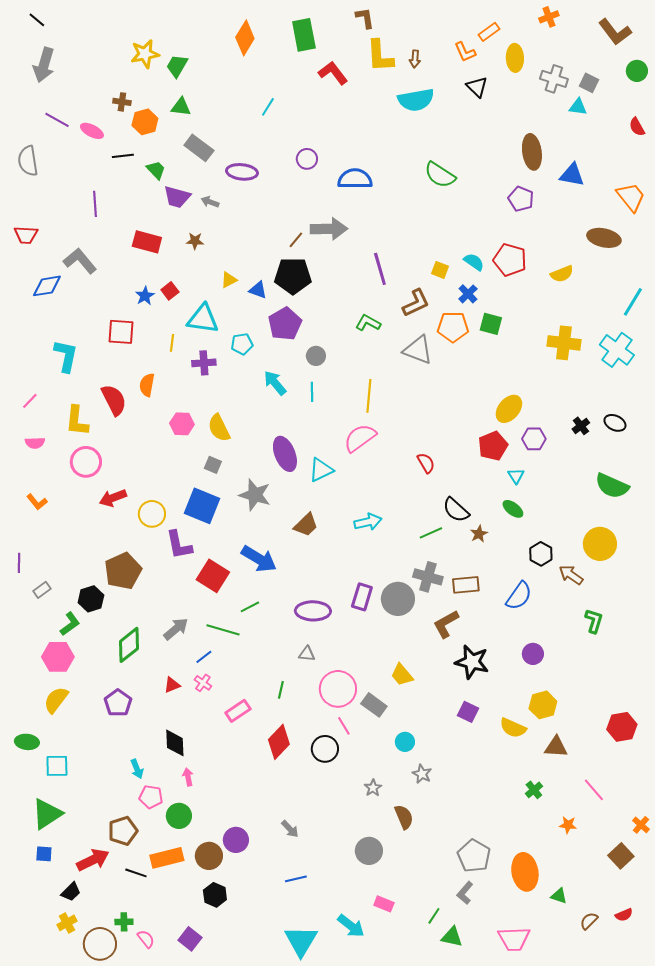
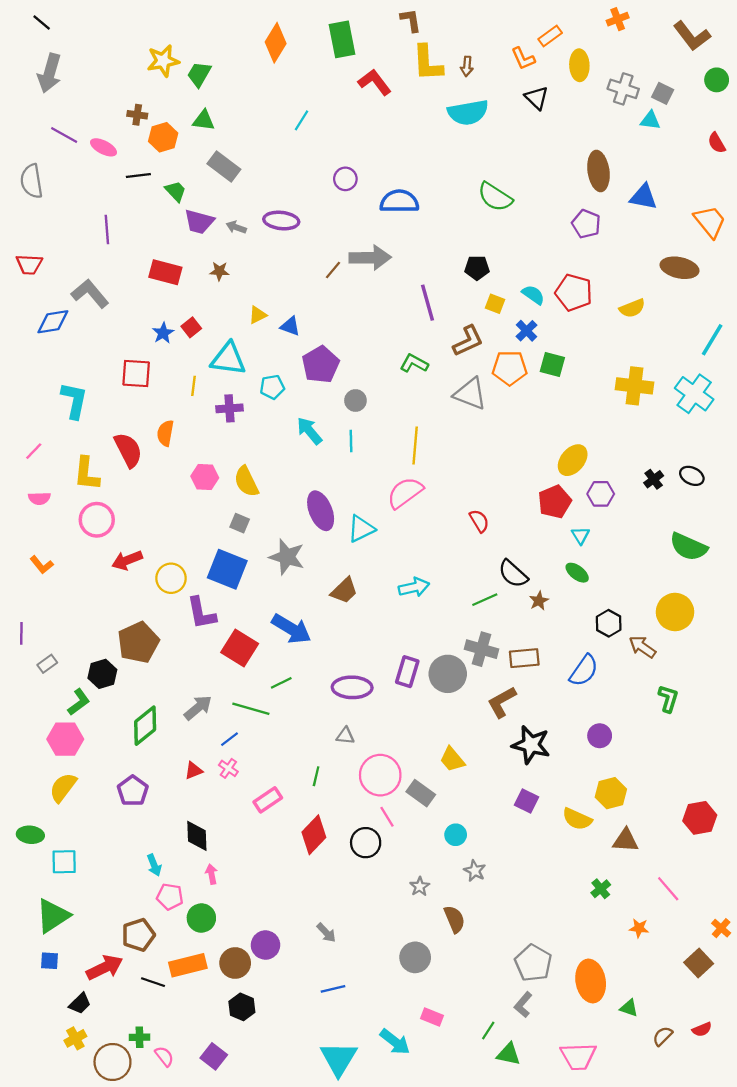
purple ellipse: (242, 172) -> (281, 221), moved
black pentagon: (293, 276) -> (477, 268), moved, size x0.6

